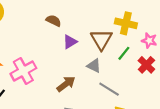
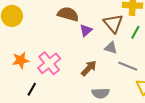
brown semicircle: (54, 21) -> (68, 14), size x1.5

